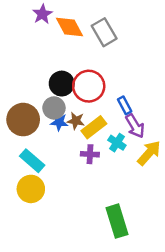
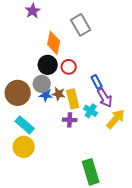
orange diamond: (69, 27) -> (54, 43), moved, turned 40
red circle: (89, 86) -> (69, 67), size x0.6
yellow rectangle: (94, 127) -> (73, 99), turned -66

